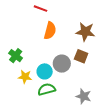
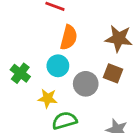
cyan circle: (45, 71) -> (58, 66), moved
yellow star: (25, 77) -> (48, 98), moved

